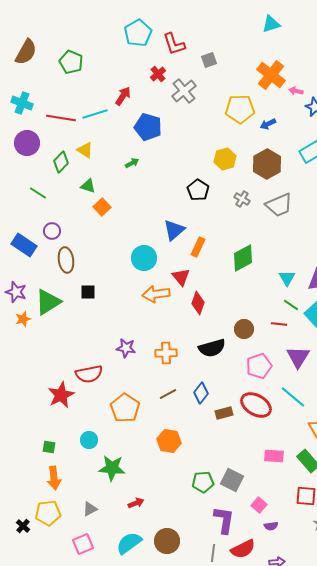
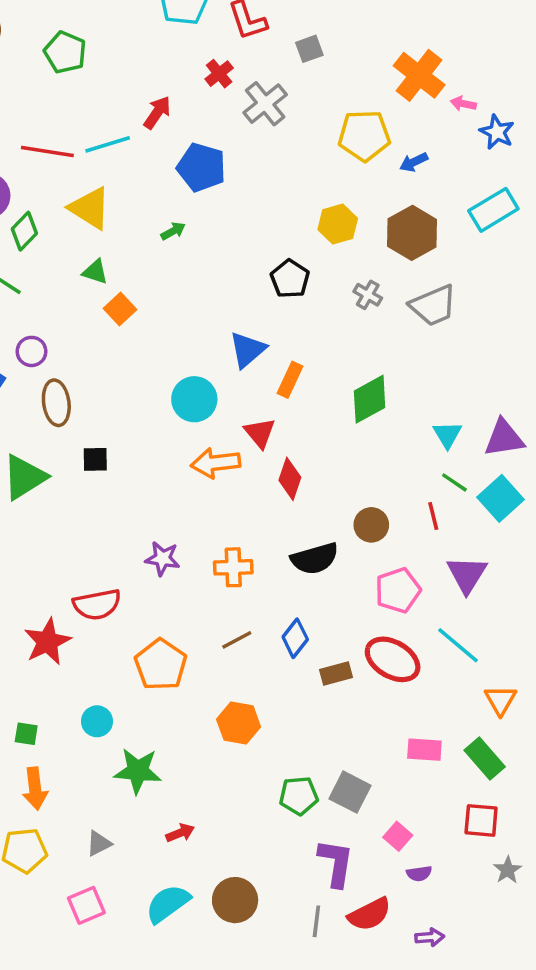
yellow triangle: (85, 150) -> (90, 208), size x1.5
green diamond: (61, 162) -> (24, 231), moved
red line: (279, 324) -> (433, 516), turned 70

